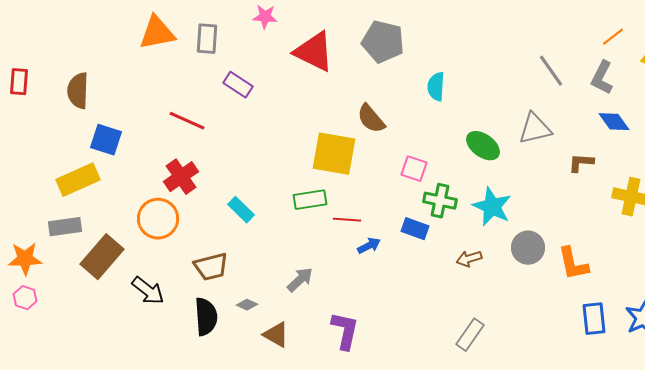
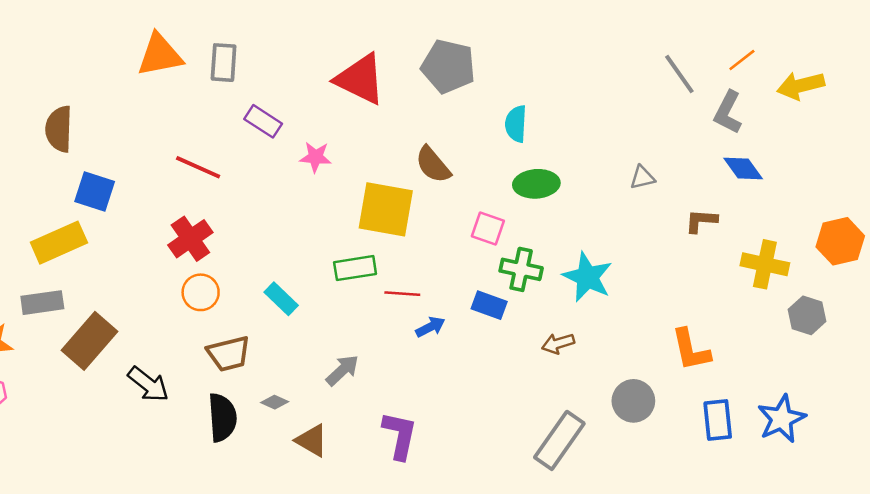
pink star: (265, 17) -> (316, 157), moved
gray line: (551, 71) -> (679, 74), moved
gray triangle: (535, 129) -> (642, 177), size x0.6
green ellipse: (483, 146) -> (536, 184), moved, turned -40
cyan rectangle: (241, 210) -> (281, 299), moved
orange circle: (158, 219) -> (201, 292), moved, size x0.7
gray circle: (528, 248) -> (633, 401), moved
gray rectangle: (470, 335) -> (559, 440), size x1.4

